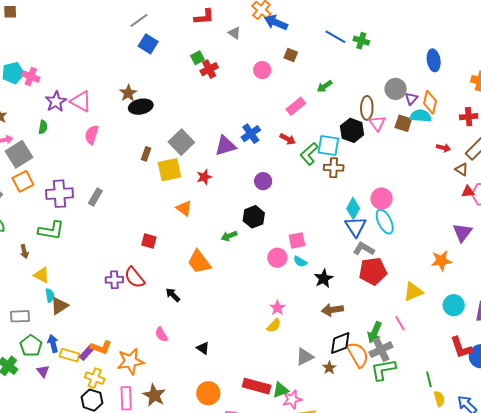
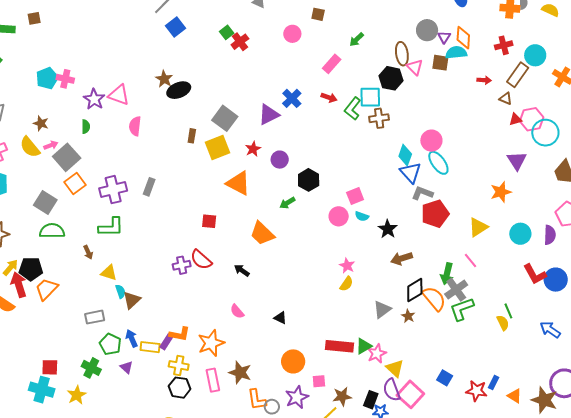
blue square: (148, 44) -> (175, 27), turned 30
purple circle: (263, 181) -> (280, 160), moved
orange triangle: (184, 208) -> (238, 183), size x1.5
yellow semicircle: (439, 399) -> (503, 323), moved

